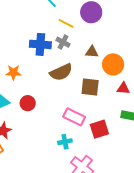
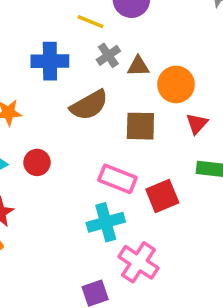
gray cross: (63, 42) -> (108, 55), moved, turned 32
red triangle: (123, 88) -> (197, 124), turned -48
cyan cross: (65, 142) -> (106, 222), size x1.5

